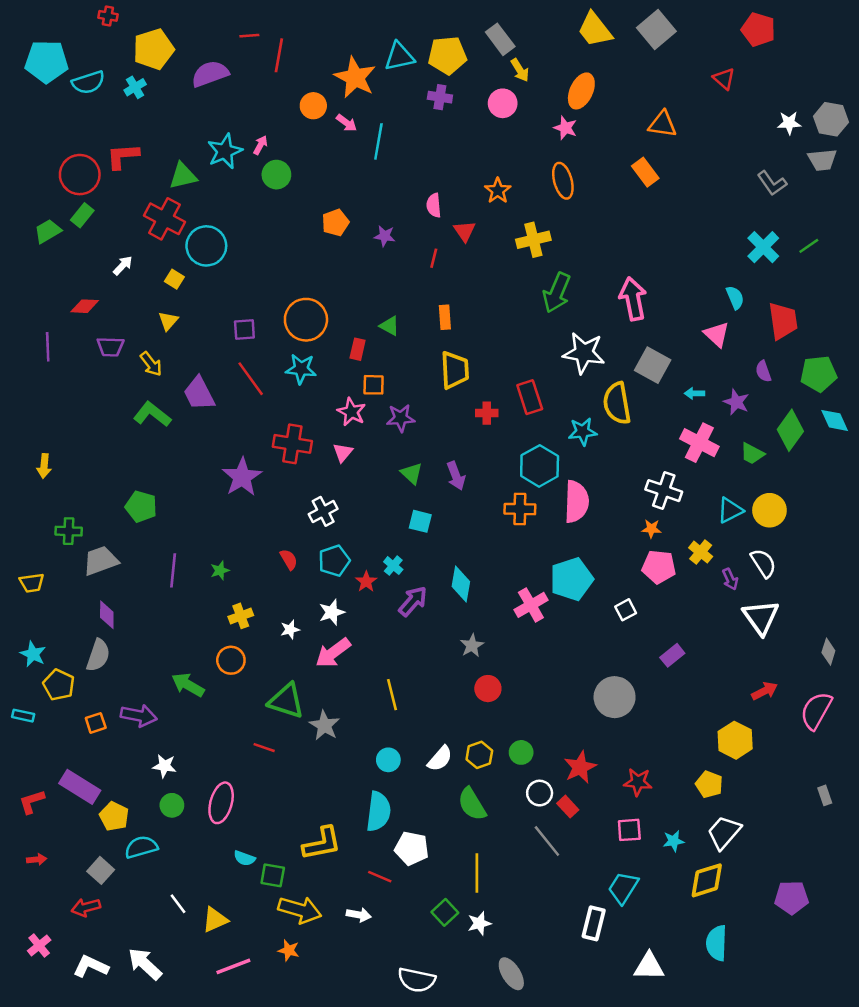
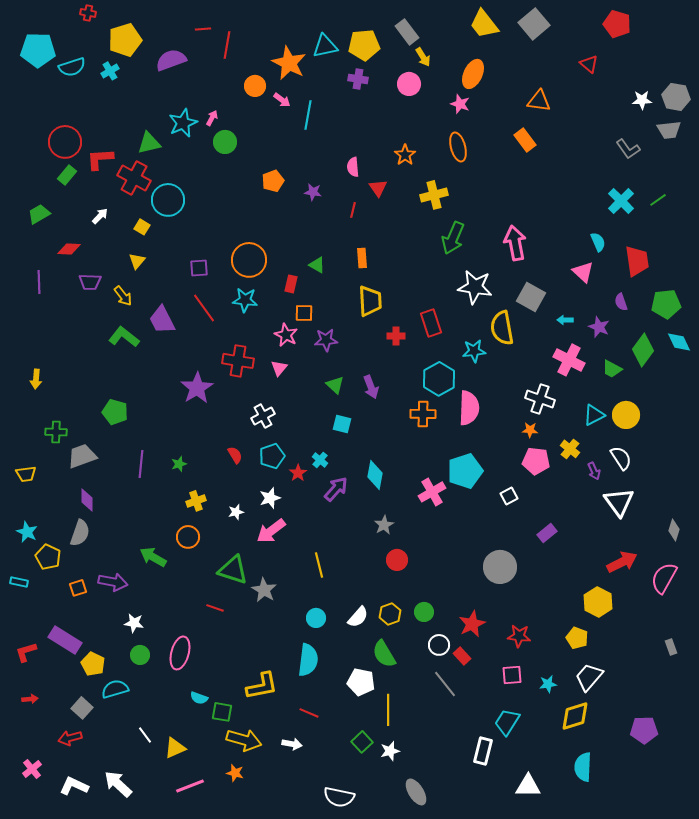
red L-shape: (123, 156) -> (100, 159), moved
green trapezoid: (48, 231) -> (39, 214), moved
red arrow: (765, 691) -> (622, 562), size x1.4
white pentagon: (412, 848) -> (361, 682), moved

